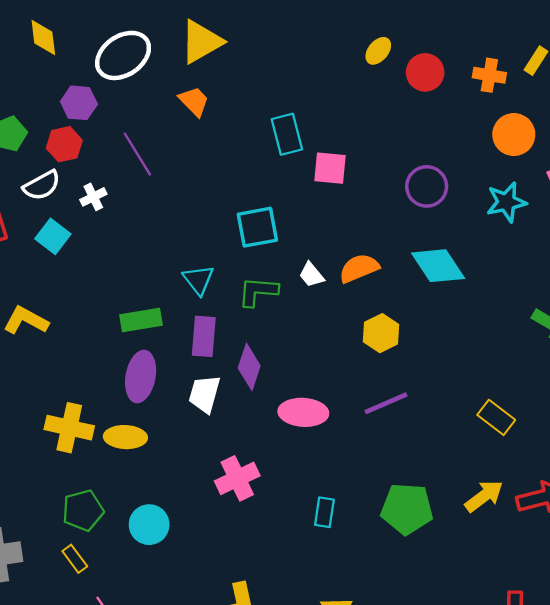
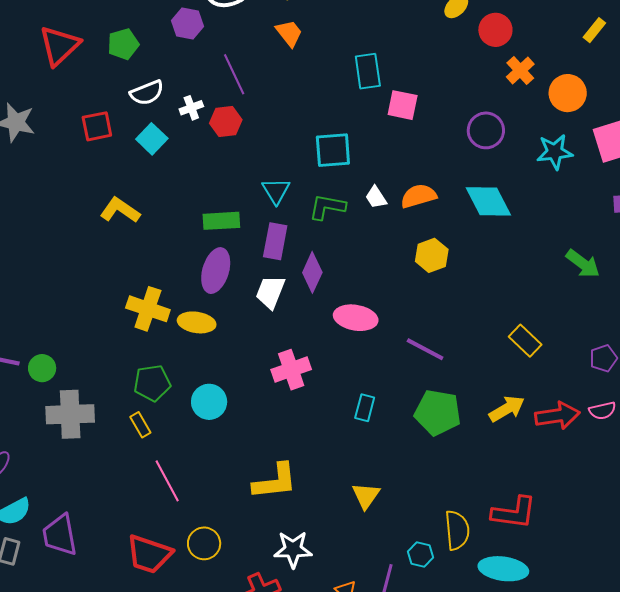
orange cross: (489, 75) -> (520, 71), moved, turned 32
red hexagon: (64, 144) -> (226, 122), moved
purple line: (386, 403) -> (425, 349), moved, turned 45

